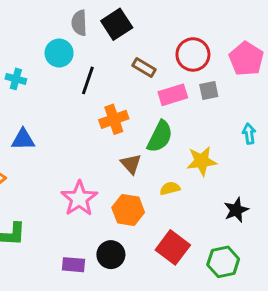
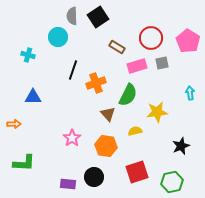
black line: (88, 80) -> (73, 70), moved
pink star: (79, 198) -> (72, 138), size x0.7
red square: (173, 247) -> (137, 172), turned 35

